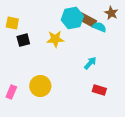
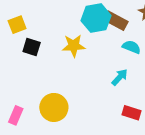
yellow square: (12, 23) -> (17, 25), turned -32
cyan semicircle: (99, 27) -> (131, 47), moved
black square: (23, 40) -> (32, 47), turned 32

